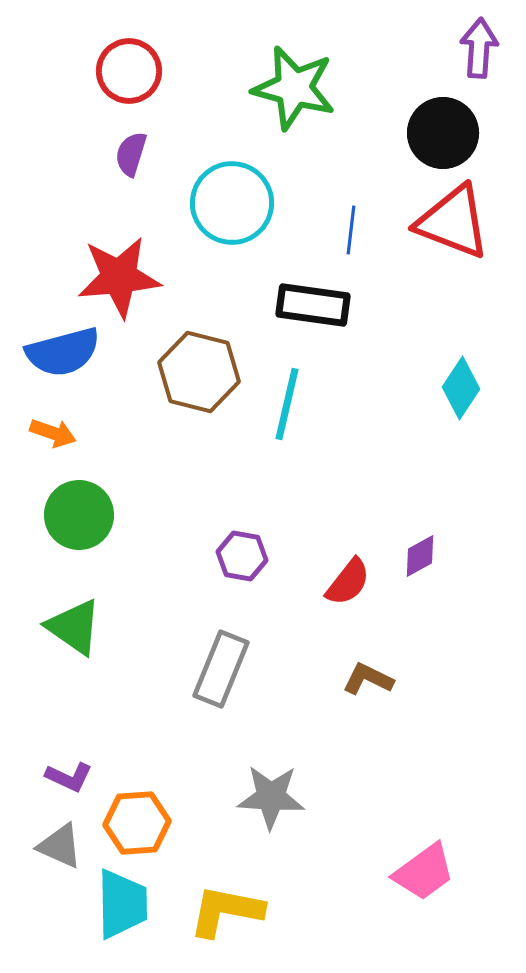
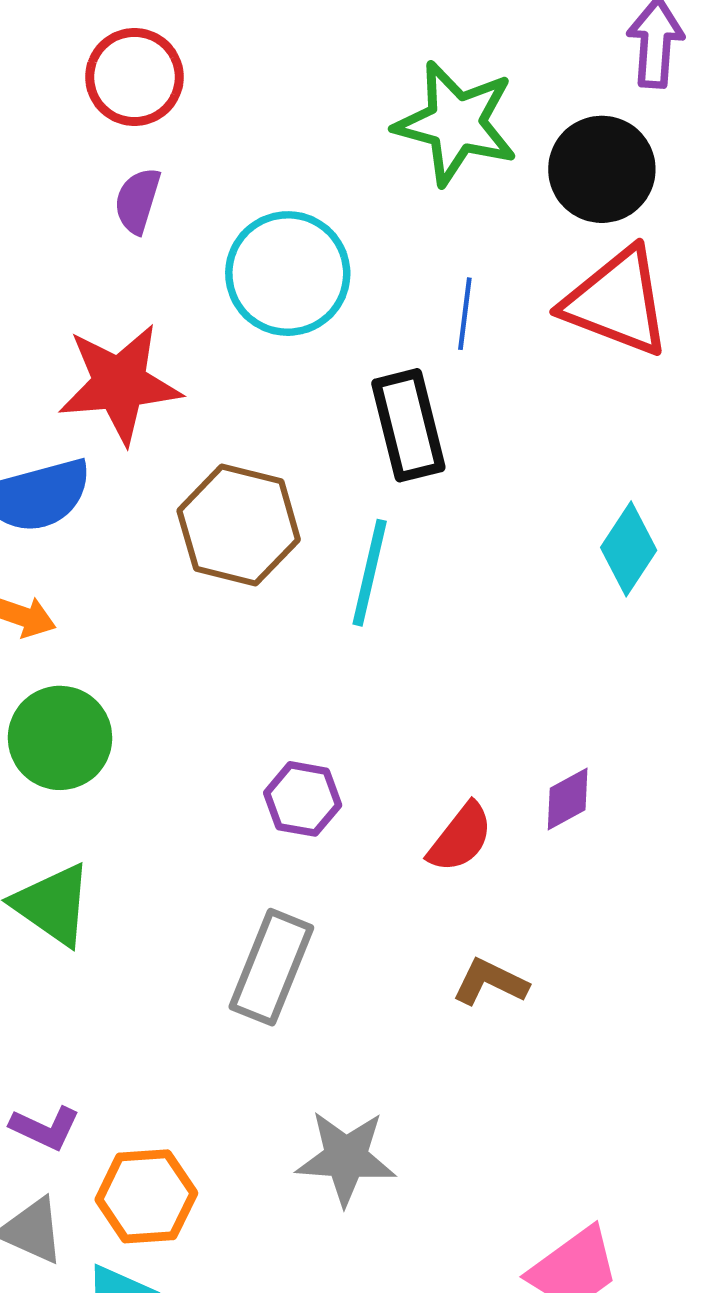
green star: (294, 88) -> (456, 123), moved
black rectangle: (313, 305) -> (408, 425), turned 68

